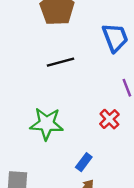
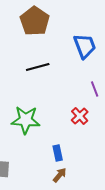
blue rectangle: (84, 162) -> (58, 153), turned -49

